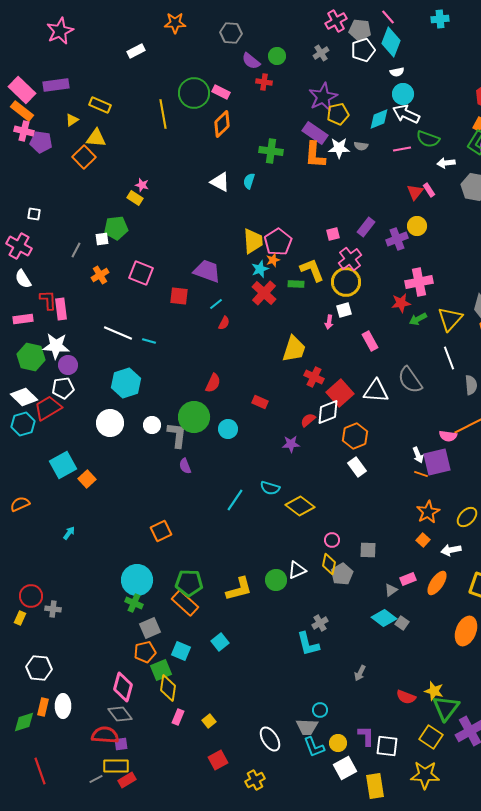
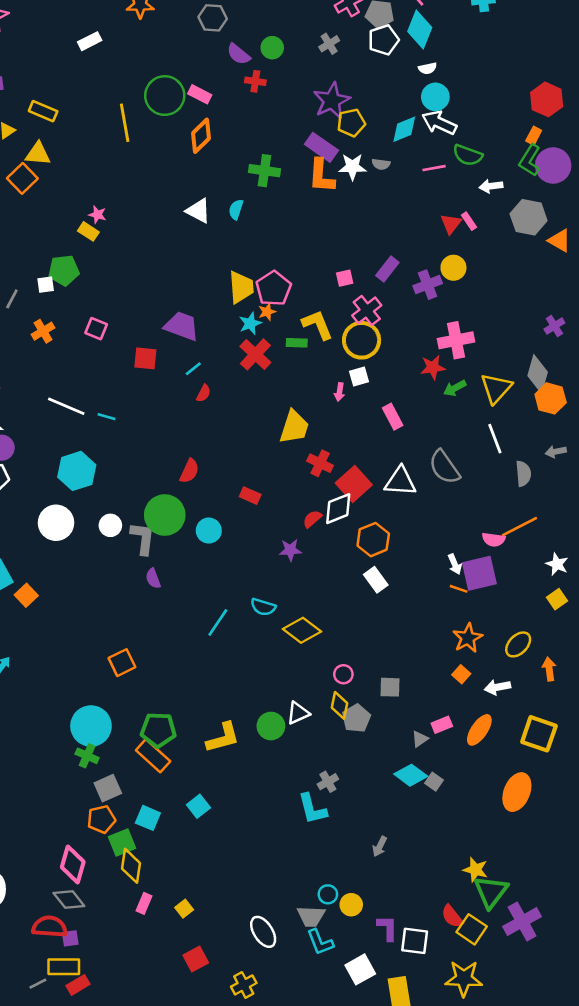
pink square: (141, 273) -> (96, 329), size x0.7
red semicircle: (406, 697) -> (452, 916), moved, turned 30
yellow circle: (338, 743) -> (351, 905), moved

